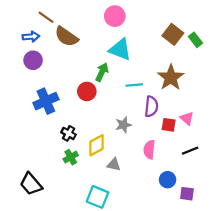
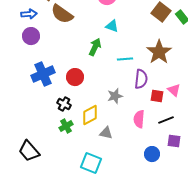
cyan triangle: (120, 49) -> (112, 26), size x0.6
red circle: (87, 91) -> (75, 77), moved
black line: (190, 151) -> (166, 120), moved
blue circle: (168, 180) -> (152, 154), moved
purple square: (187, 194) -> (174, 141), moved

